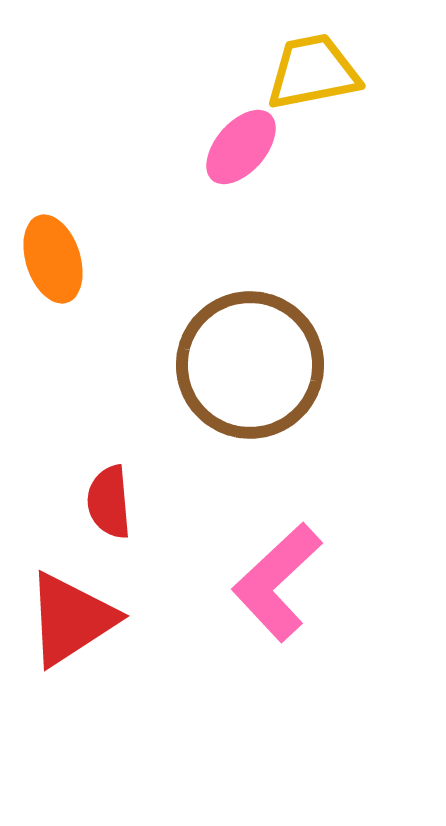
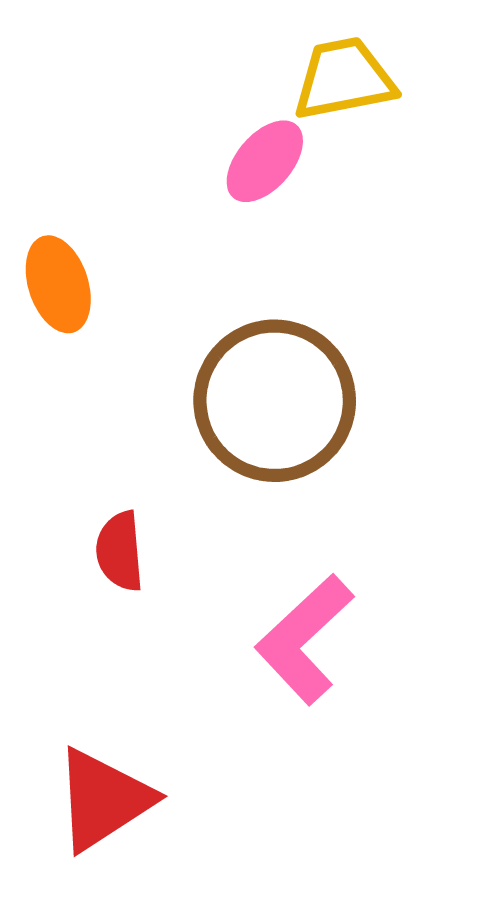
red triangle: (71, 619) -> (103, 800), moved

